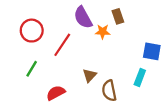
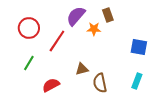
purple semicircle: (83, 17) -> (76, 16), turned 70
brown triangle: (90, 75) -> (82, 69), turned 32
cyan rectangle: (140, 78) -> (137, 81), moved

